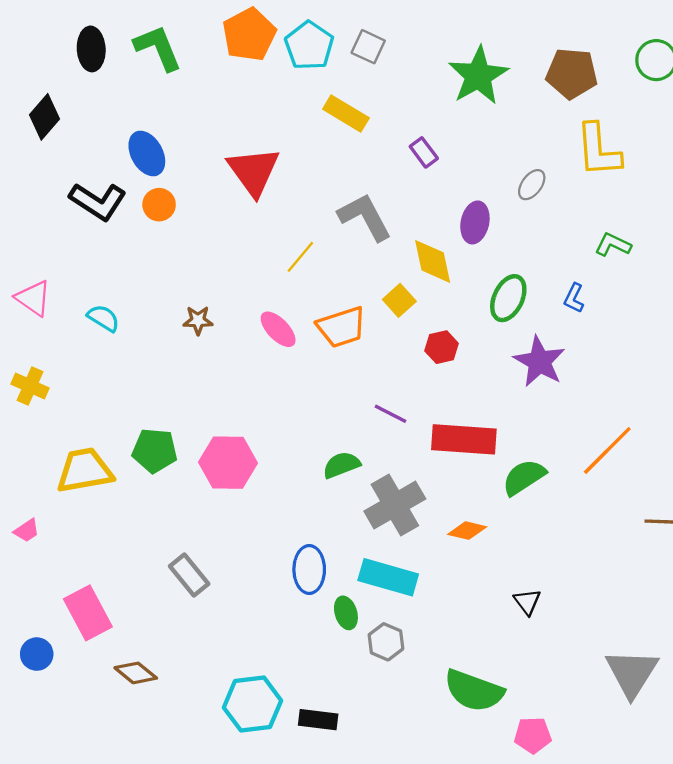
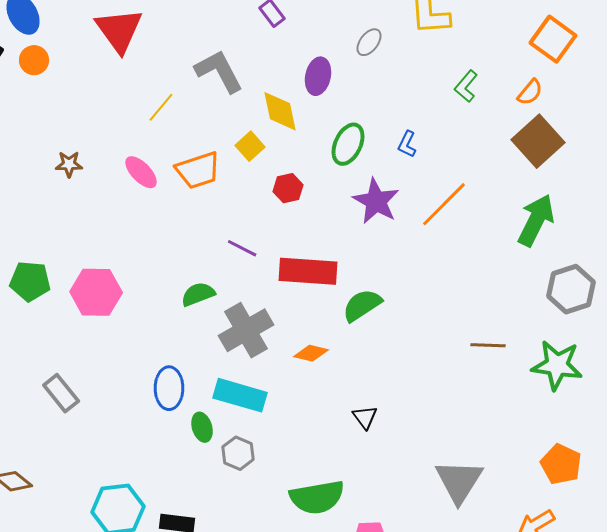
green L-shape: (613, 245) -> (466, 86), moved, turned -76
orange line: (607, 450) -> (444, 204), moved
green semicircle: (474, 691) -> (317, 497), turned -30

